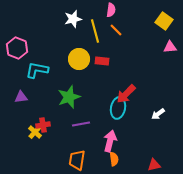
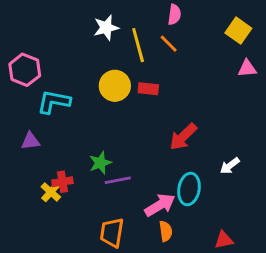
pink semicircle: (111, 10) -> (174, 15), moved
green star: (69, 97) -> (100, 163), moved, size x0.7
cyan ellipse: (118, 108) -> (189, 189), moved
pink arrow: (110, 141) -> (160, 205), turned 45

